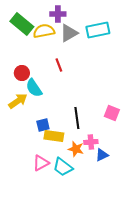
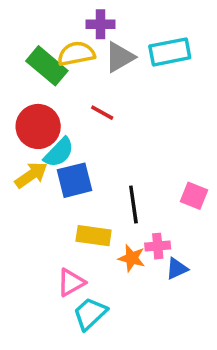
green rectangle: (22, 24) -> (47, 66), moved
red line: (59, 65) -> (102, 113), turned -40
red circle: (22, 73) -> (38, 126), size x1.6
cyan semicircle: (34, 88) -> (59, 152), turned -102
blue square: (43, 125) -> (75, 180), moved, size x1.5
cyan trapezoid: (63, 167) -> (90, 314), moved, turned 100

